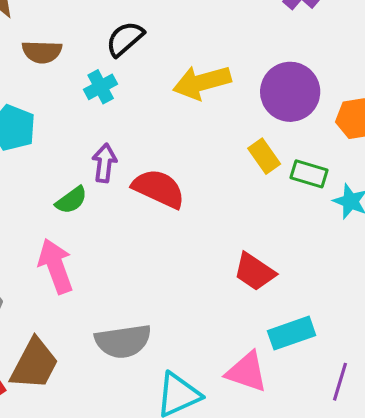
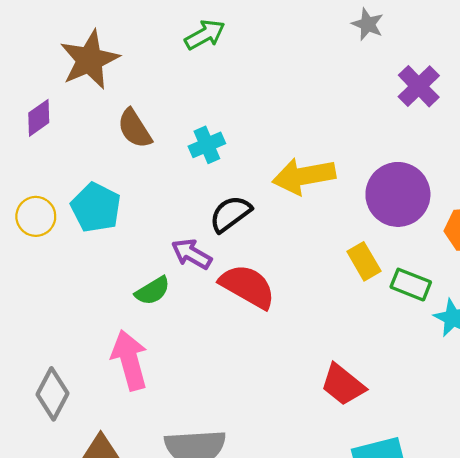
black semicircle: (125, 39) -> (230, 214), moved
brown semicircle: (42, 52) -> (135, 129), turned 51
cyan cross: (101, 87) -> (207, 145), moved
purple arrow: (104, 163) -> (192, 254), turned -72

